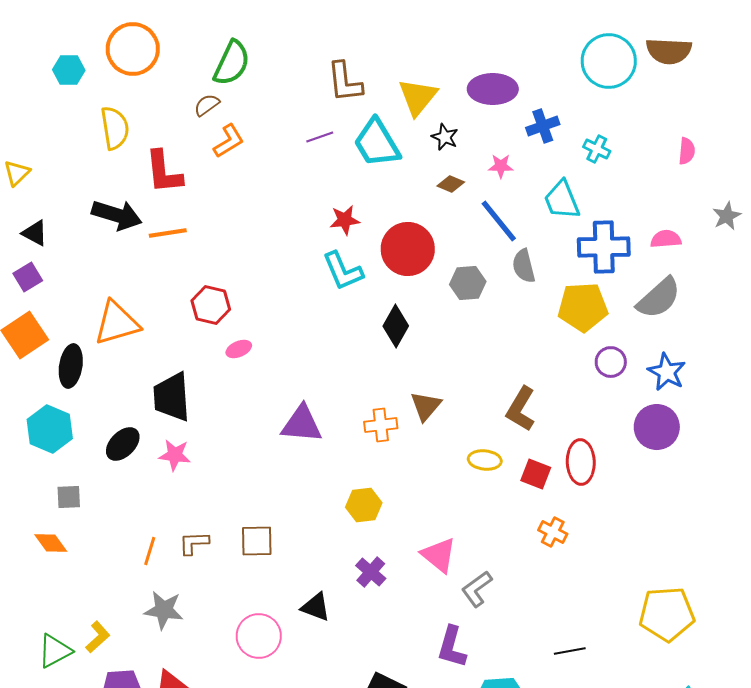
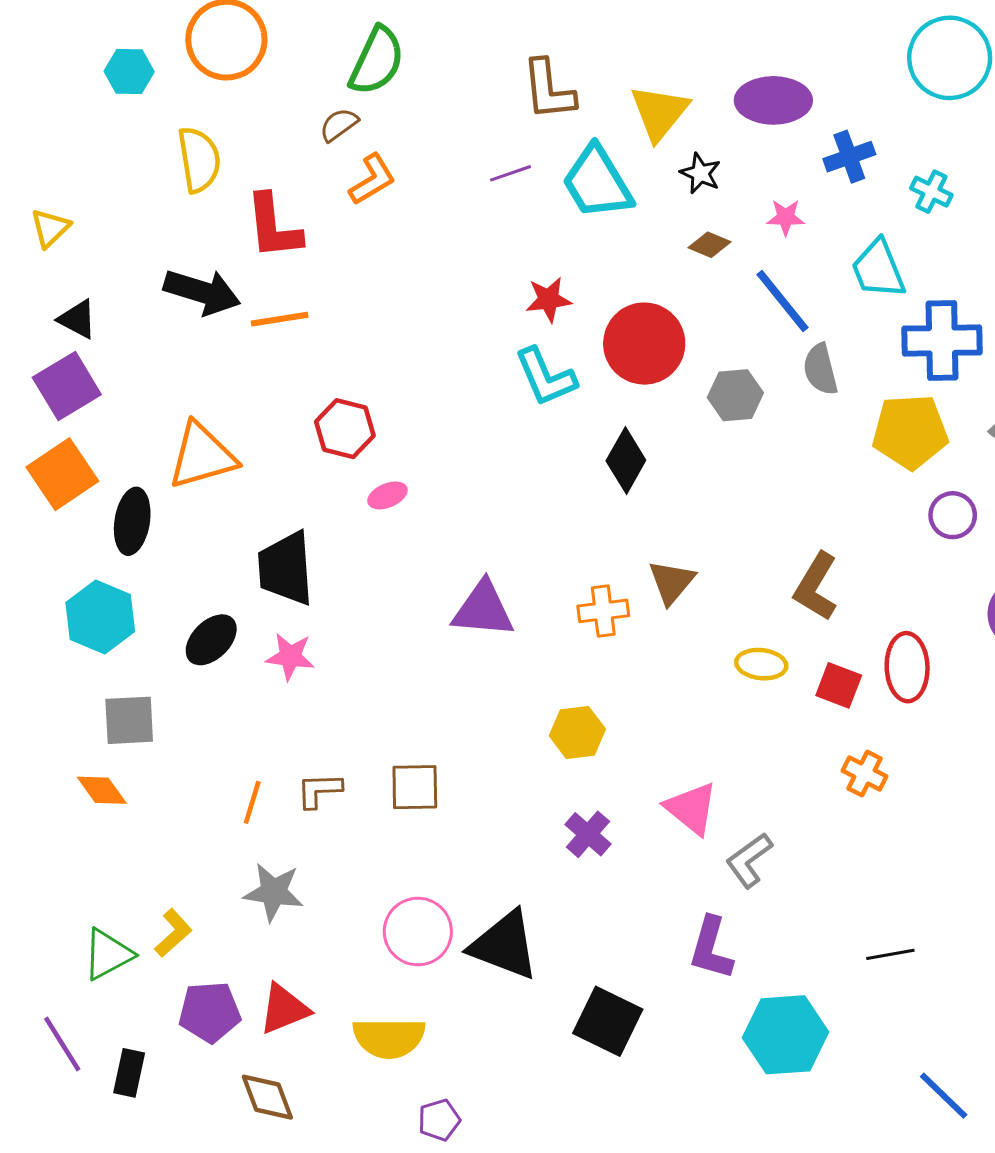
purple square: (28, 277) -> (67, 386), size x1.5
gray square: (69, 497) -> (129, 720), size x1.4
black triangle: (316, 607) -> (504, 945), moved, size x1.6

